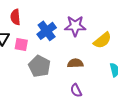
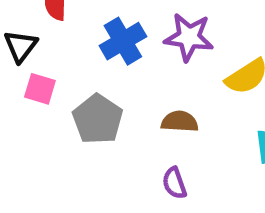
pink square: (21, 45) -> (40, 89), moved

